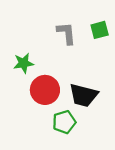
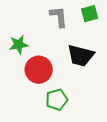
black trapezoid: (83, 95) -> (81, 56), moved

